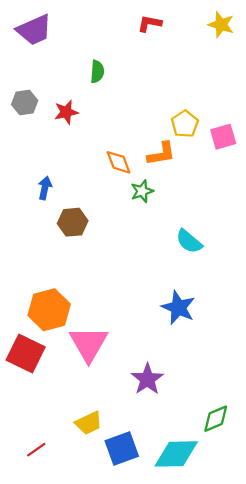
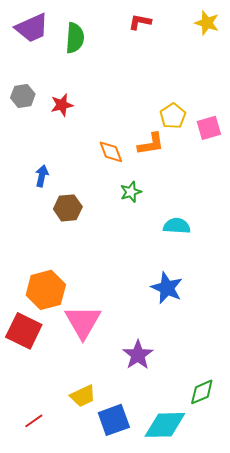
green semicircle: (97, 72) -> (75, 38), moved, size x1.4
green star: (142, 191) -> (131, 192), moved
cyan semicircle: (189, 241) -> (177, 226), turned 144

